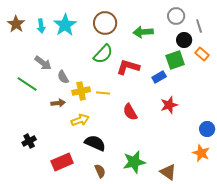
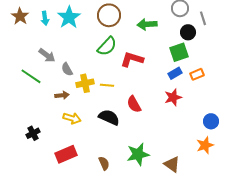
orange rectangle: (202, 54) -> (197, 74), moved, turned -64
blue rectangle: (159, 77) -> (175, 73), moved
yellow arrow: (80, 120) -> (72, 118), moved, turned 36
black semicircle: (95, 143) -> (109, 117), moved
orange star: (201, 153) -> (205, 145), turned 30

